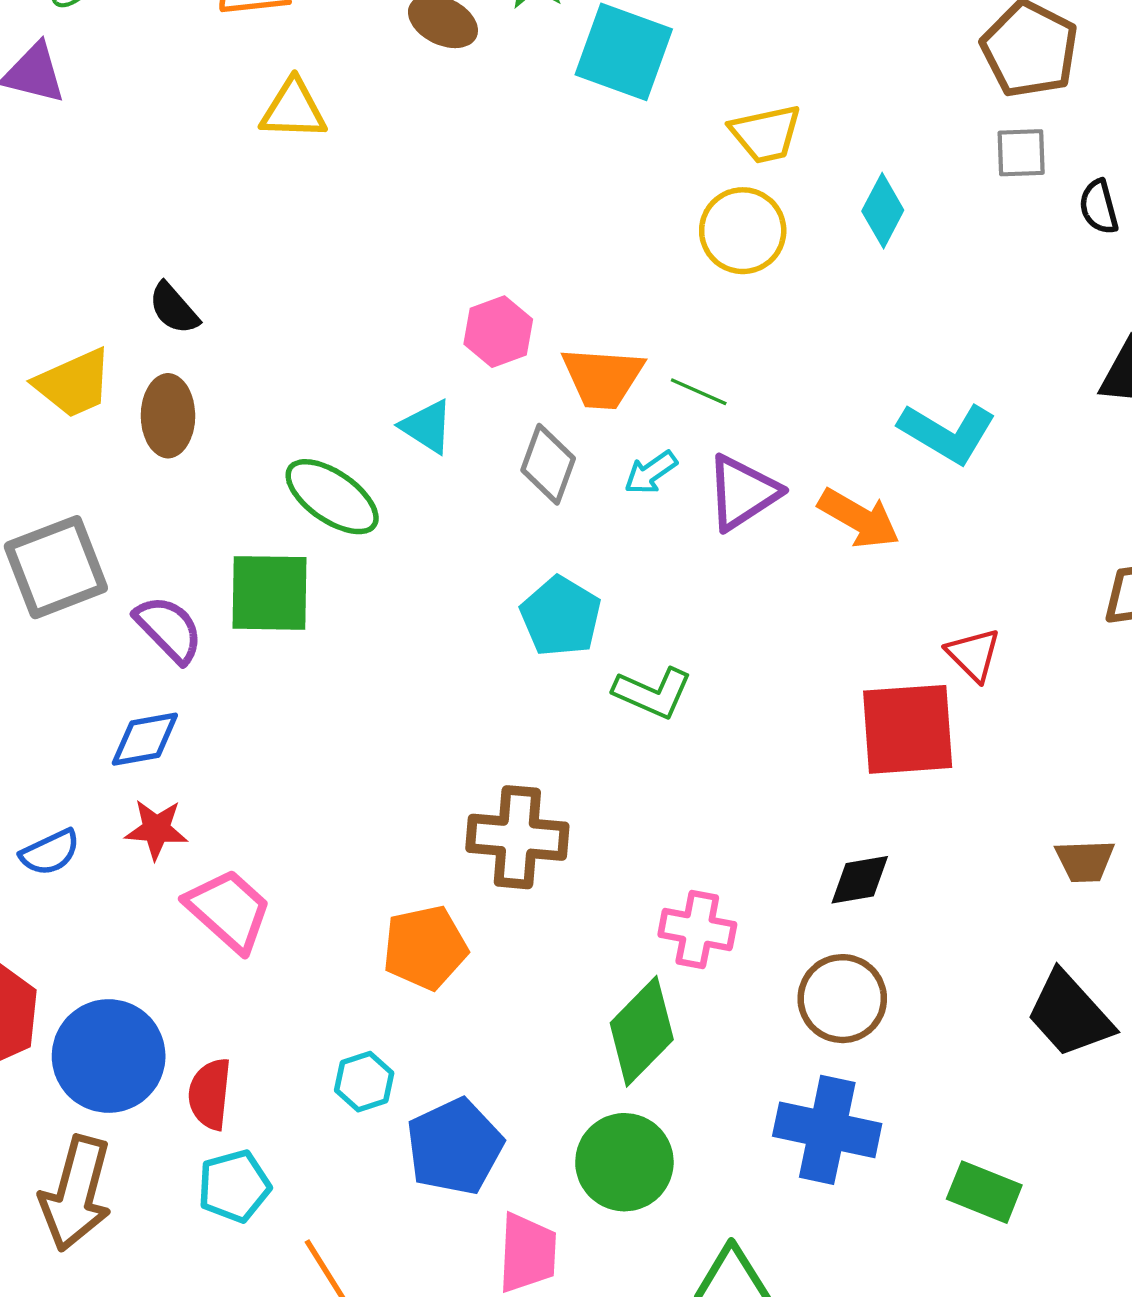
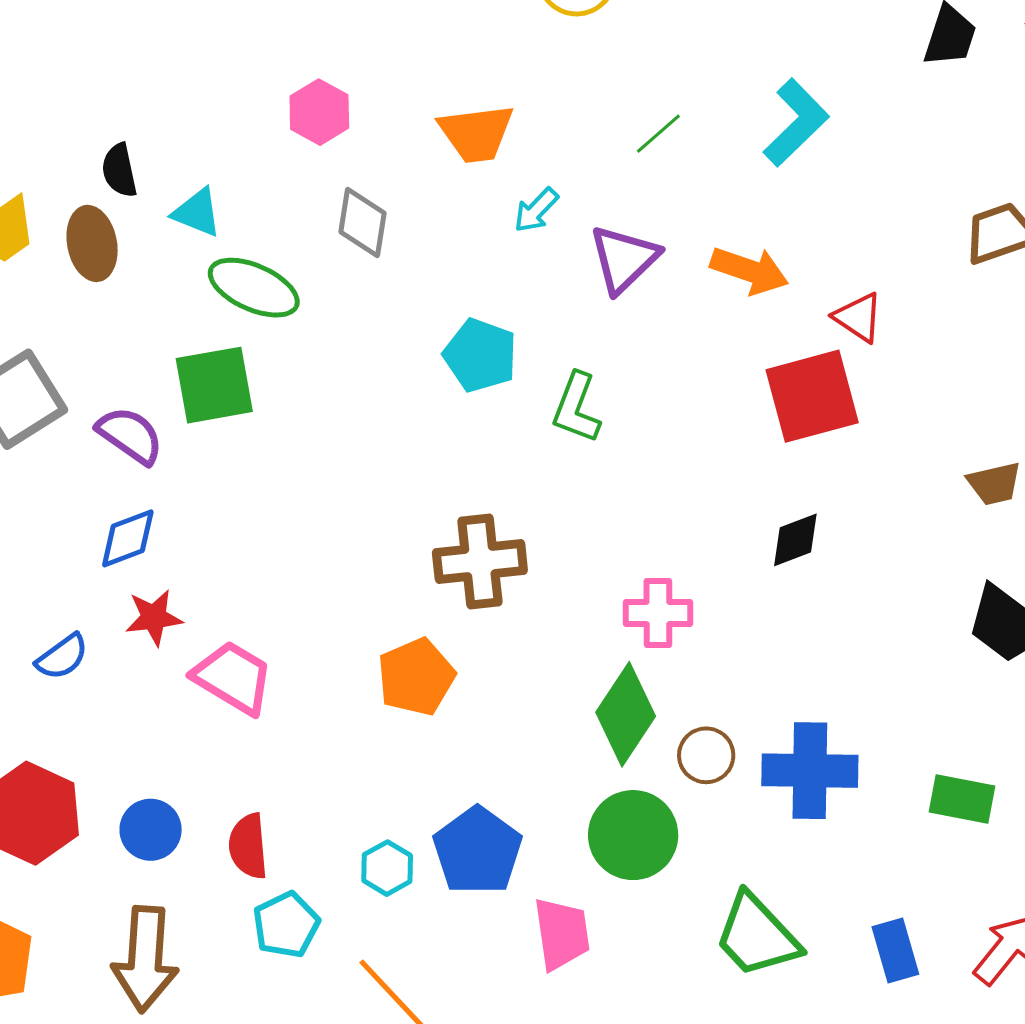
black semicircle: (174, 308) -> (119, 170), moved, turned 40
pink hexagon: (498, 332) -> (319, 112), moved
green line: (699, 392) -> (658, 134), moved, turned -54
cyan triangle: (427, 426) -> (197, 213), moved
cyan L-shape: (947, 433) -> (796, 123), turned -64
gray diamond: (548, 464) -> (362, 223), moved
purple triangle: (743, 492) -> (624, 259), moved
orange arrow: (859, 518) -> (749, 270), moved
green L-shape: (653, 693) -> (576, 408), turned 98
brown circle: (842, 999) -> (706, 755), moved, size x0.7
blue circle: (109, 1056) -> (151, 830), size x0.6
cyan hexagon: (364, 1082) -> (387, 868), moved

